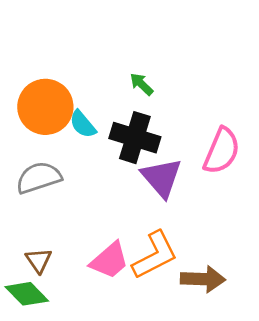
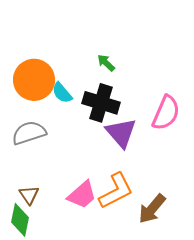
brown arrow: (203, 279) -> (152, 209), turned 128
green diamond: (27, 294) -> (20, 220), turned 56

